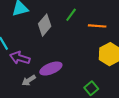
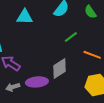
gray diamond: (45, 25) -> (59, 69), moved

